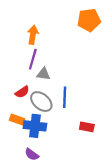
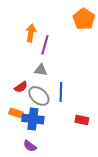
orange pentagon: (89, 20) -> (84, 19), turned -30
purple line: (33, 59) -> (45, 45), moved

